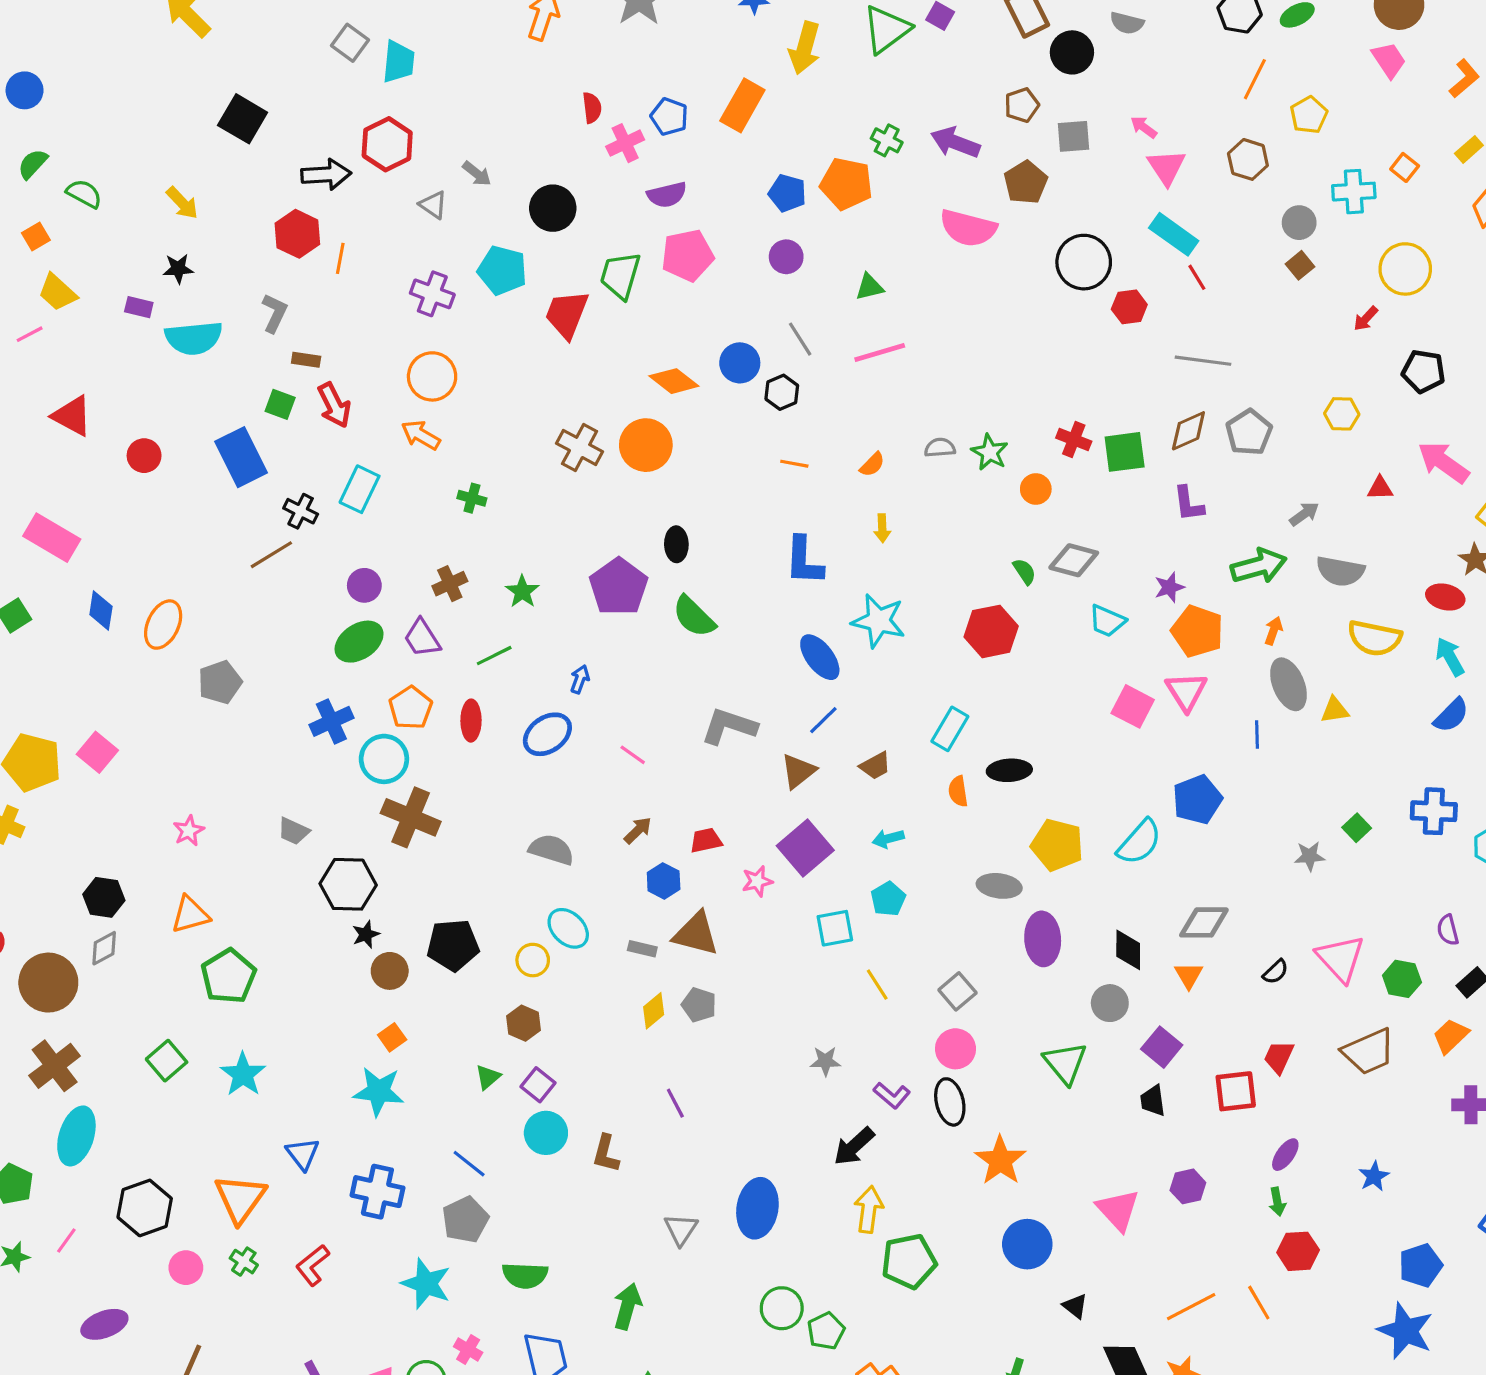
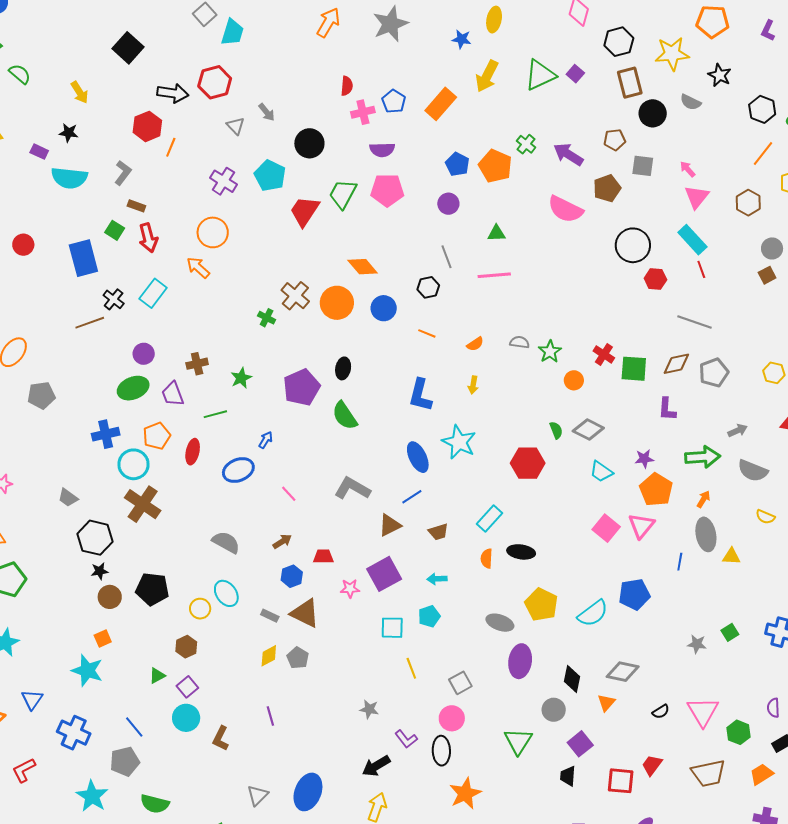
blue circle: (740, 363) -> (384, 308), moved
green cross: (472, 498) -> (267, 318), moved
yellow semicircle: (1374, 638) -> (765, 517), size x0.6

